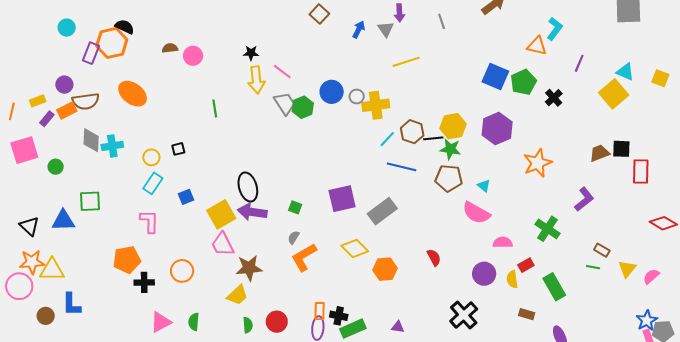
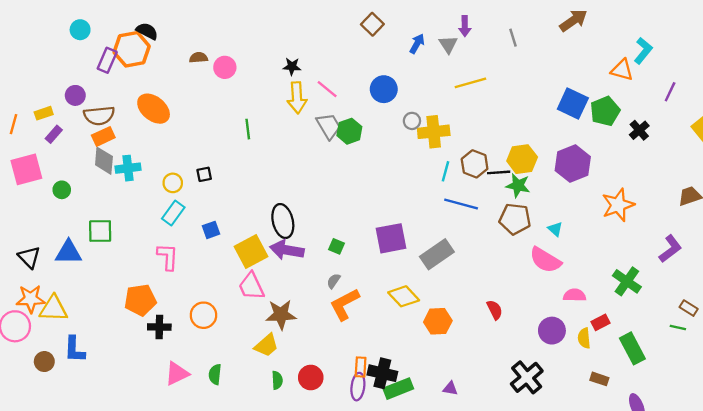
blue circle: (332, 92) -> (384, 89), moved
orange rectangle: (67, 111) -> (103, 136), moved
cyan line: (387, 139) -> (446, 171), turned -30
black cross: (339, 316) -> (382, 373), size x1.4

